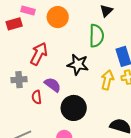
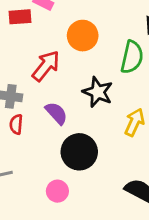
orange circle: (58, 17) -> (83, 36), moved
red semicircle: (37, 97) -> (16, 124), moved

